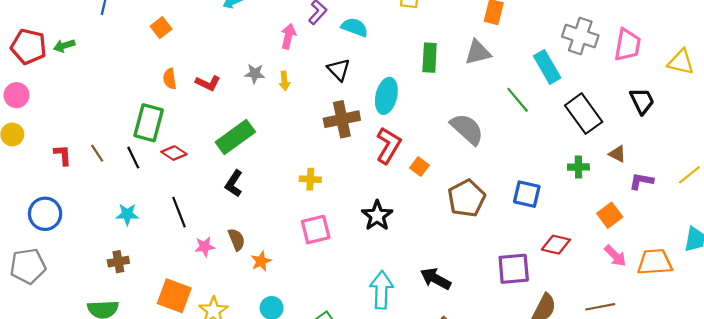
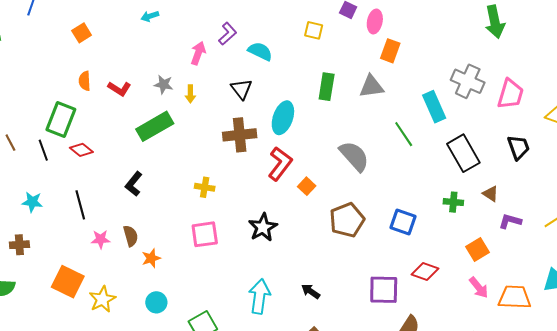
green rectangle: (235, 137) -> (155, 126), moved
black arrow: (436, 279) -> (311, 291), size x0.7

